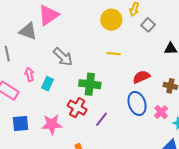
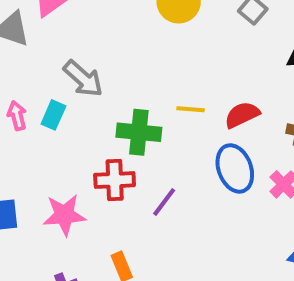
yellow line: (114, 54) -> (191, 109), moved
cyan rectangle: (48, 84) -> (53, 115), moved
red cross: (77, 108) -> (115, 180), turned -30

